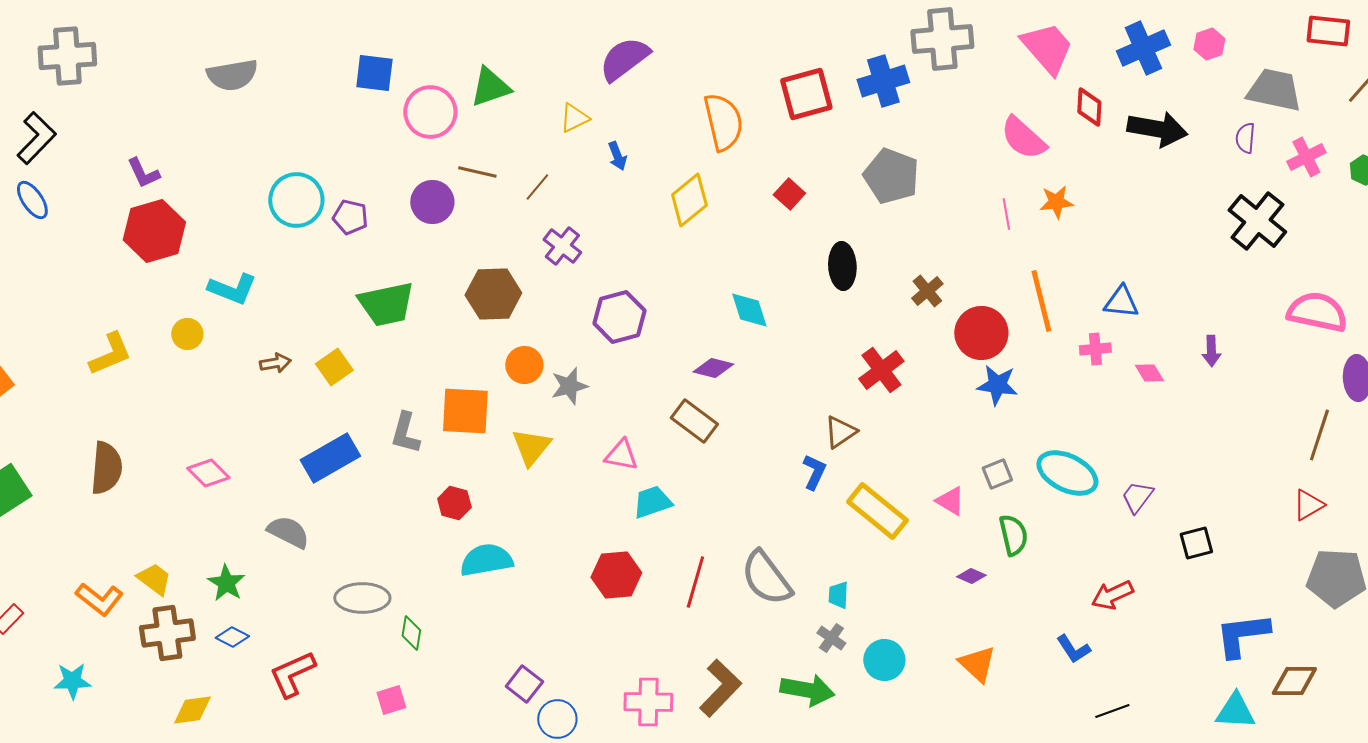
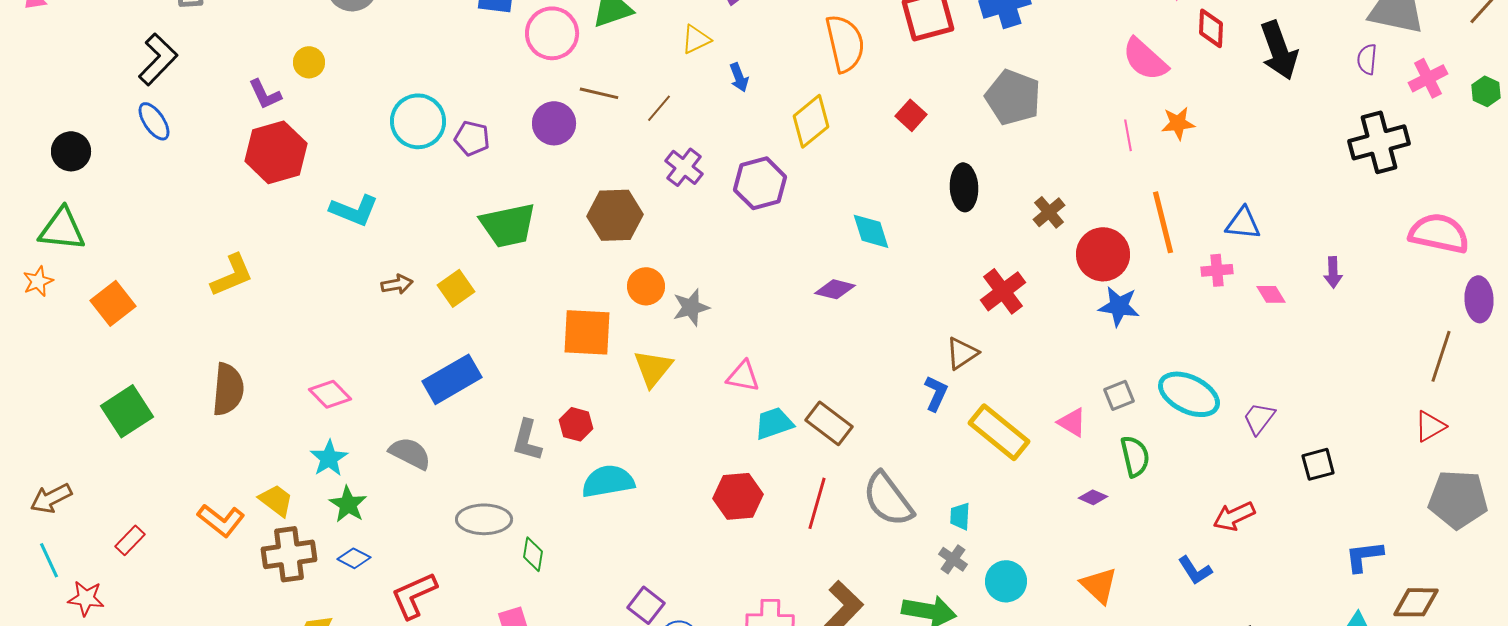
black arrow: (1157, 129) -> (1279, 50), turned 60
black cross: (1257, 221) -> (1379, 142), turned 36
purple hexagon: (619, 317) -> (760, 183), moved
yellow circle: (187, 334) -> (309, 62), moved
brown rectangle: (694, 421) -> (829, 423), moved
gray L-shape: (405, 433) -> (527, 440), moved
blue L-shape: (1242, 635) -> (1364, 556), size x0.7
cyan star: (72, 681) -> (329, 458), moved, turned -30

